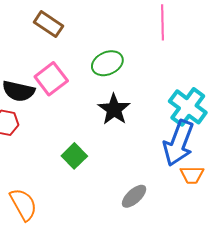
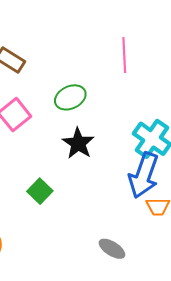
gray ellipse: (134, 196) -> (112, 249), moved, turned 76

